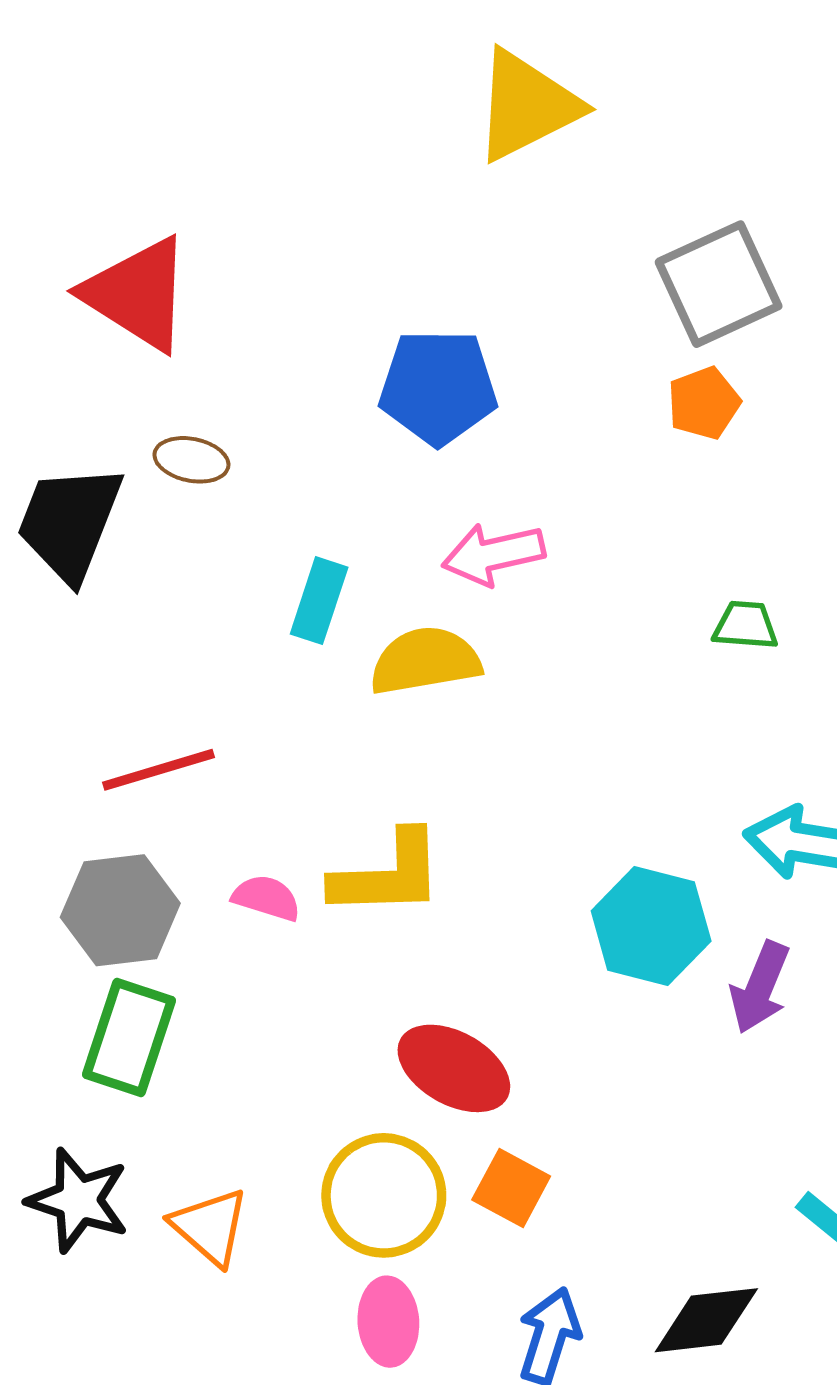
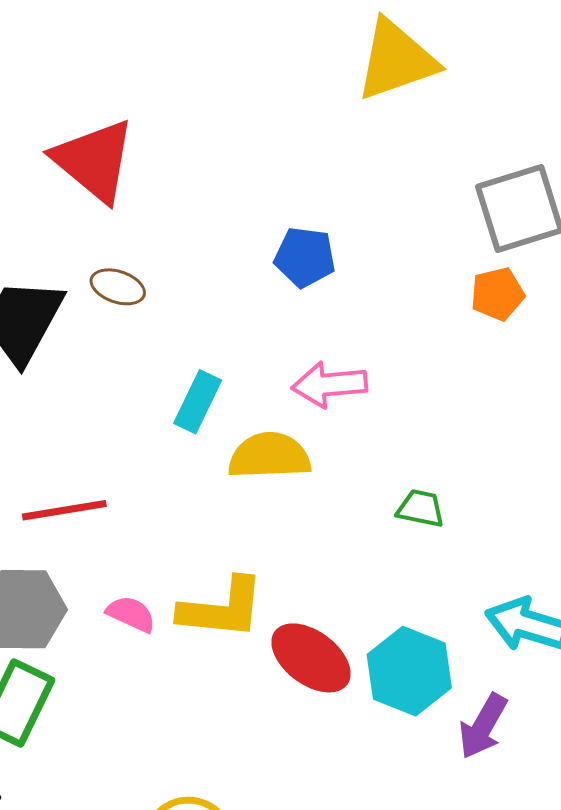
blue pentagon: (438, 387) -> (305, 257), size x0.7
green trapezoid: (746, 625) -> (421, 508), moved
red ellipse: (454, 1068) -> (311, 658), moved

